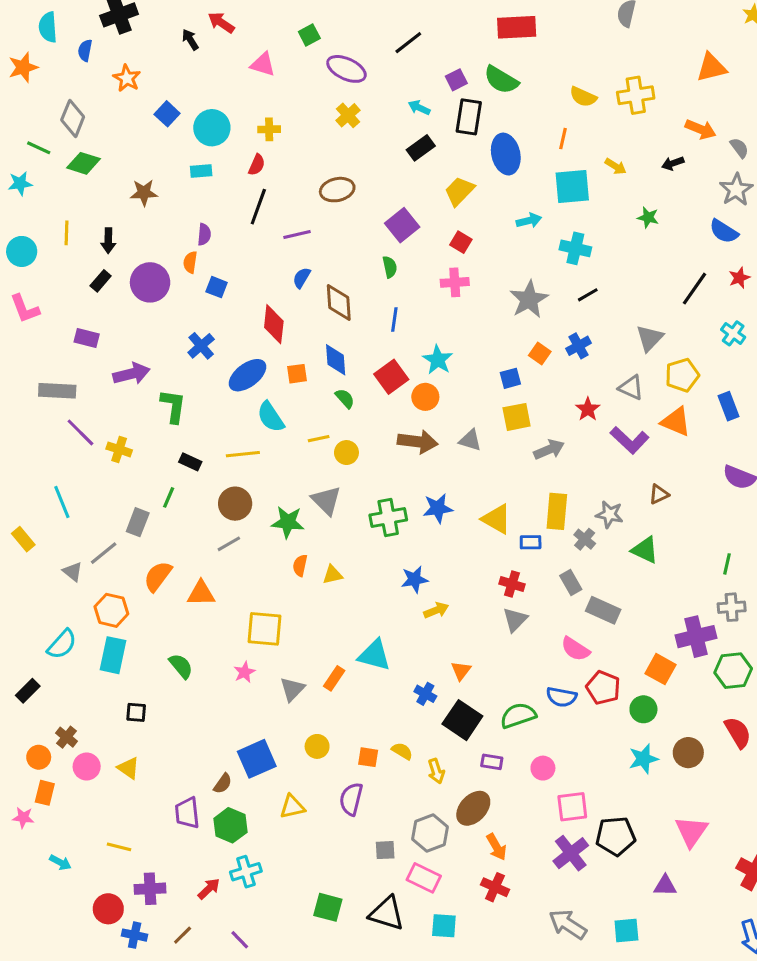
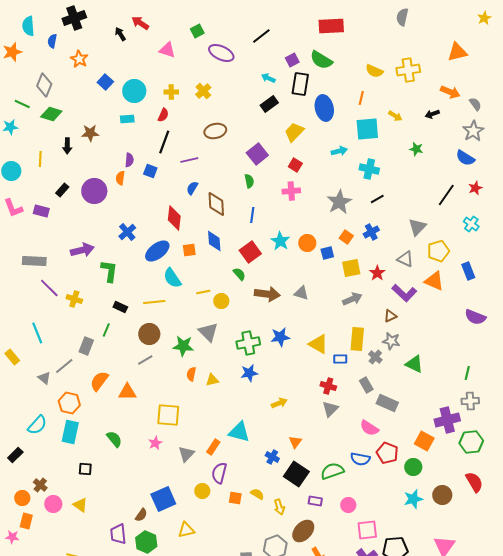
yellow cross: (348, 115) -> (203, 91), moved
black arrow: (108, 241) -> (67, 146), moved
blue square: (217, 287) -> (150, 171), moved
purple rectangle: (87, 338) -> (41, 211), moved
orange circle: (425, 397) -> (307, 243), moved
green semicircle: (345, 398) -> (239, 274), moved
yellow square: (517, 417) -> (351, 268), moved
brown triangle: (659, 494) -> (390, 316), moved
blue star: (415, 579) -> (249, 373), moved
purple semicircle: (351, 799) -> (219, 473), moved

